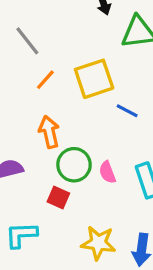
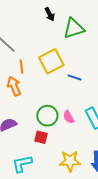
orange line: (45, 80) -> (22, 67), turned -40
orange arrow: (49, 132) -> (14, 86), moved

